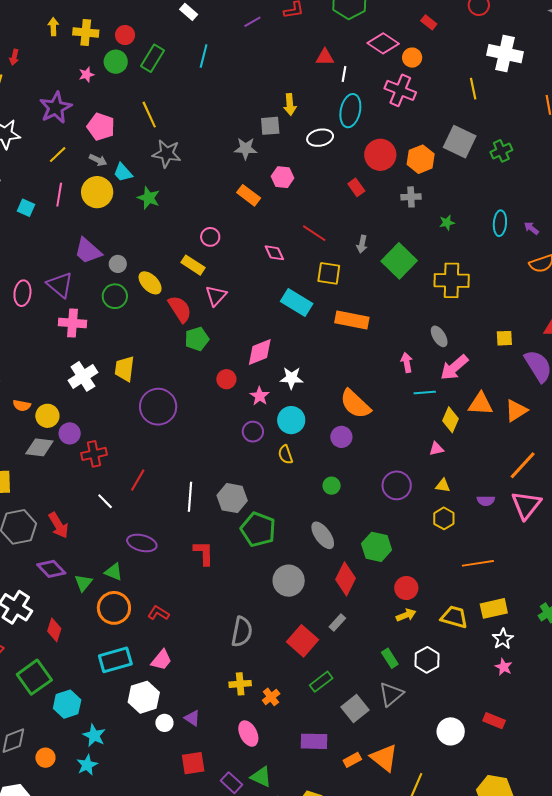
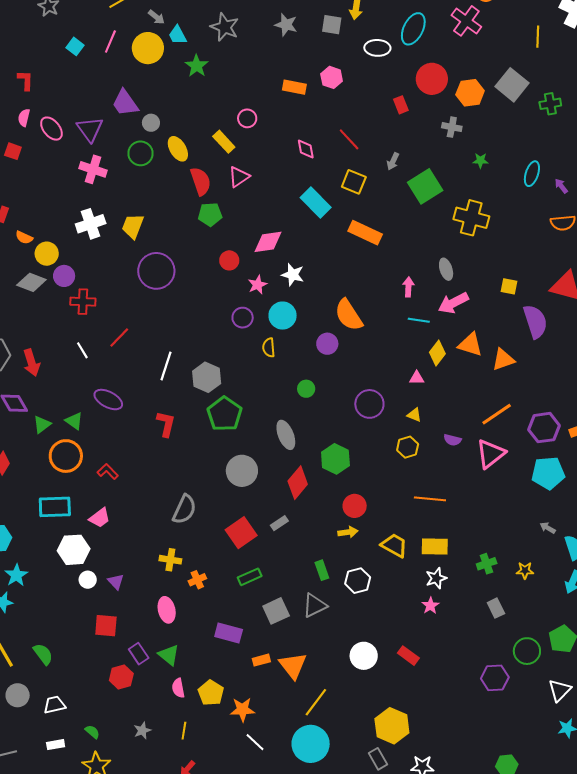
gray star: (246, 148) -> (286, 25), moved
orange rectangle: (249, 195) -> (294, 87), turned -40
pink ellipse: (22, 293) -> (51, 129), turned -60

